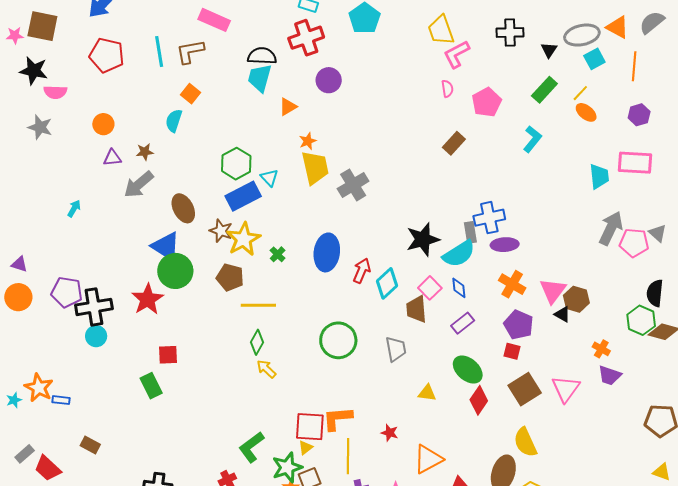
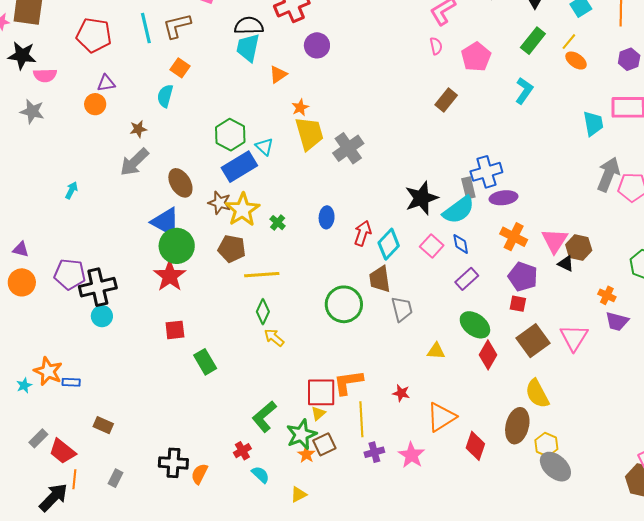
purple triangle: (112, 158) -> (106, 83), moved
blue ellipse: (327, 252) -> (327, 217), size x0.6
red star: (147, 299) -> (170, 276), moved
brown trapezoid: (416, 309) -> (380, 279), moved
green rectangle: (151, 386) -> (205, 362), moved

